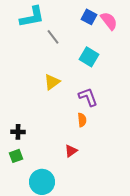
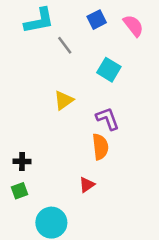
blue square: (89, 17) -> (97, 20), moved, turned 35
orange semicircle: (82, 120) -> (100, 147), size x1.5

